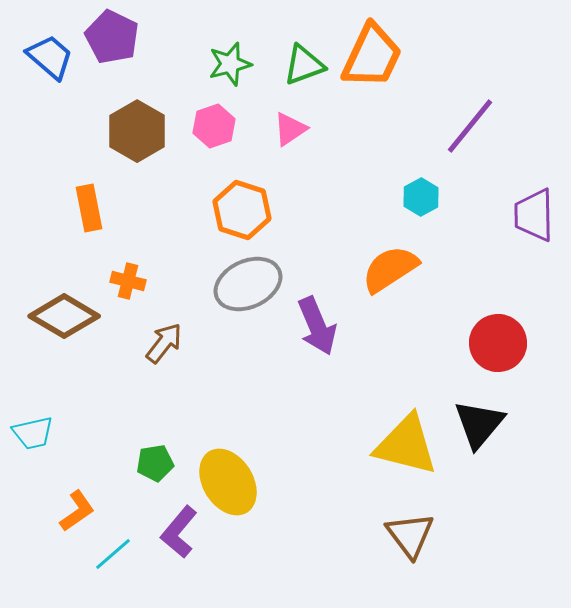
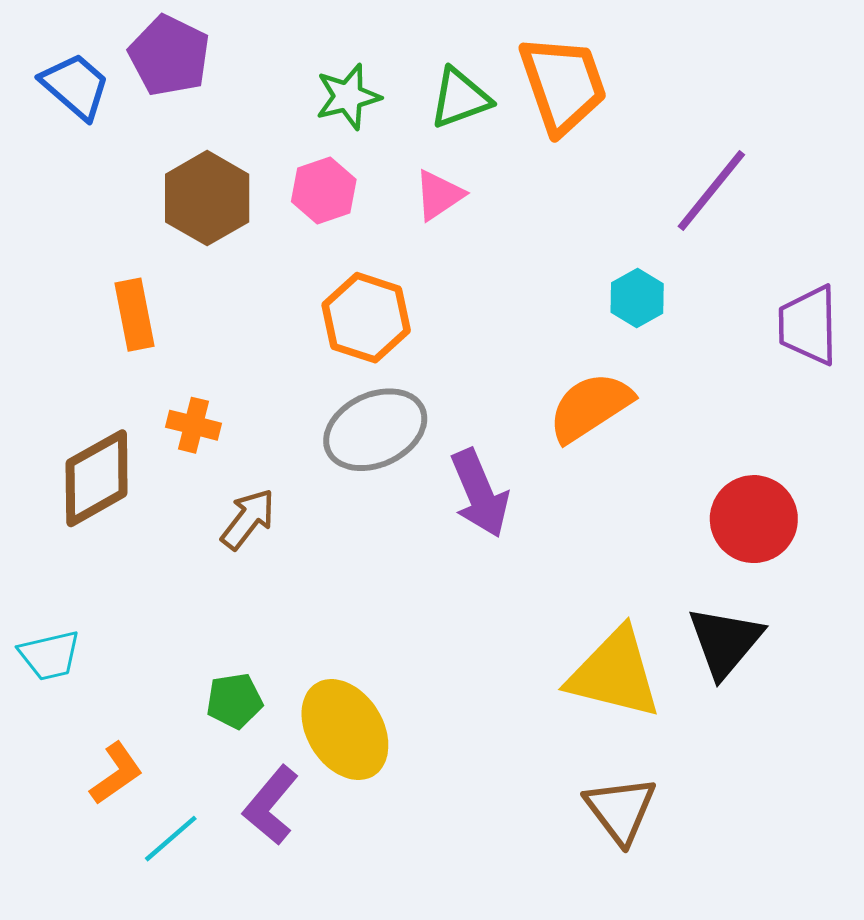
orange trapezoid: (372, 56) -> (563, 84), turned -44
brown diamond: (64, 316) -> (97, 478), turned -60

